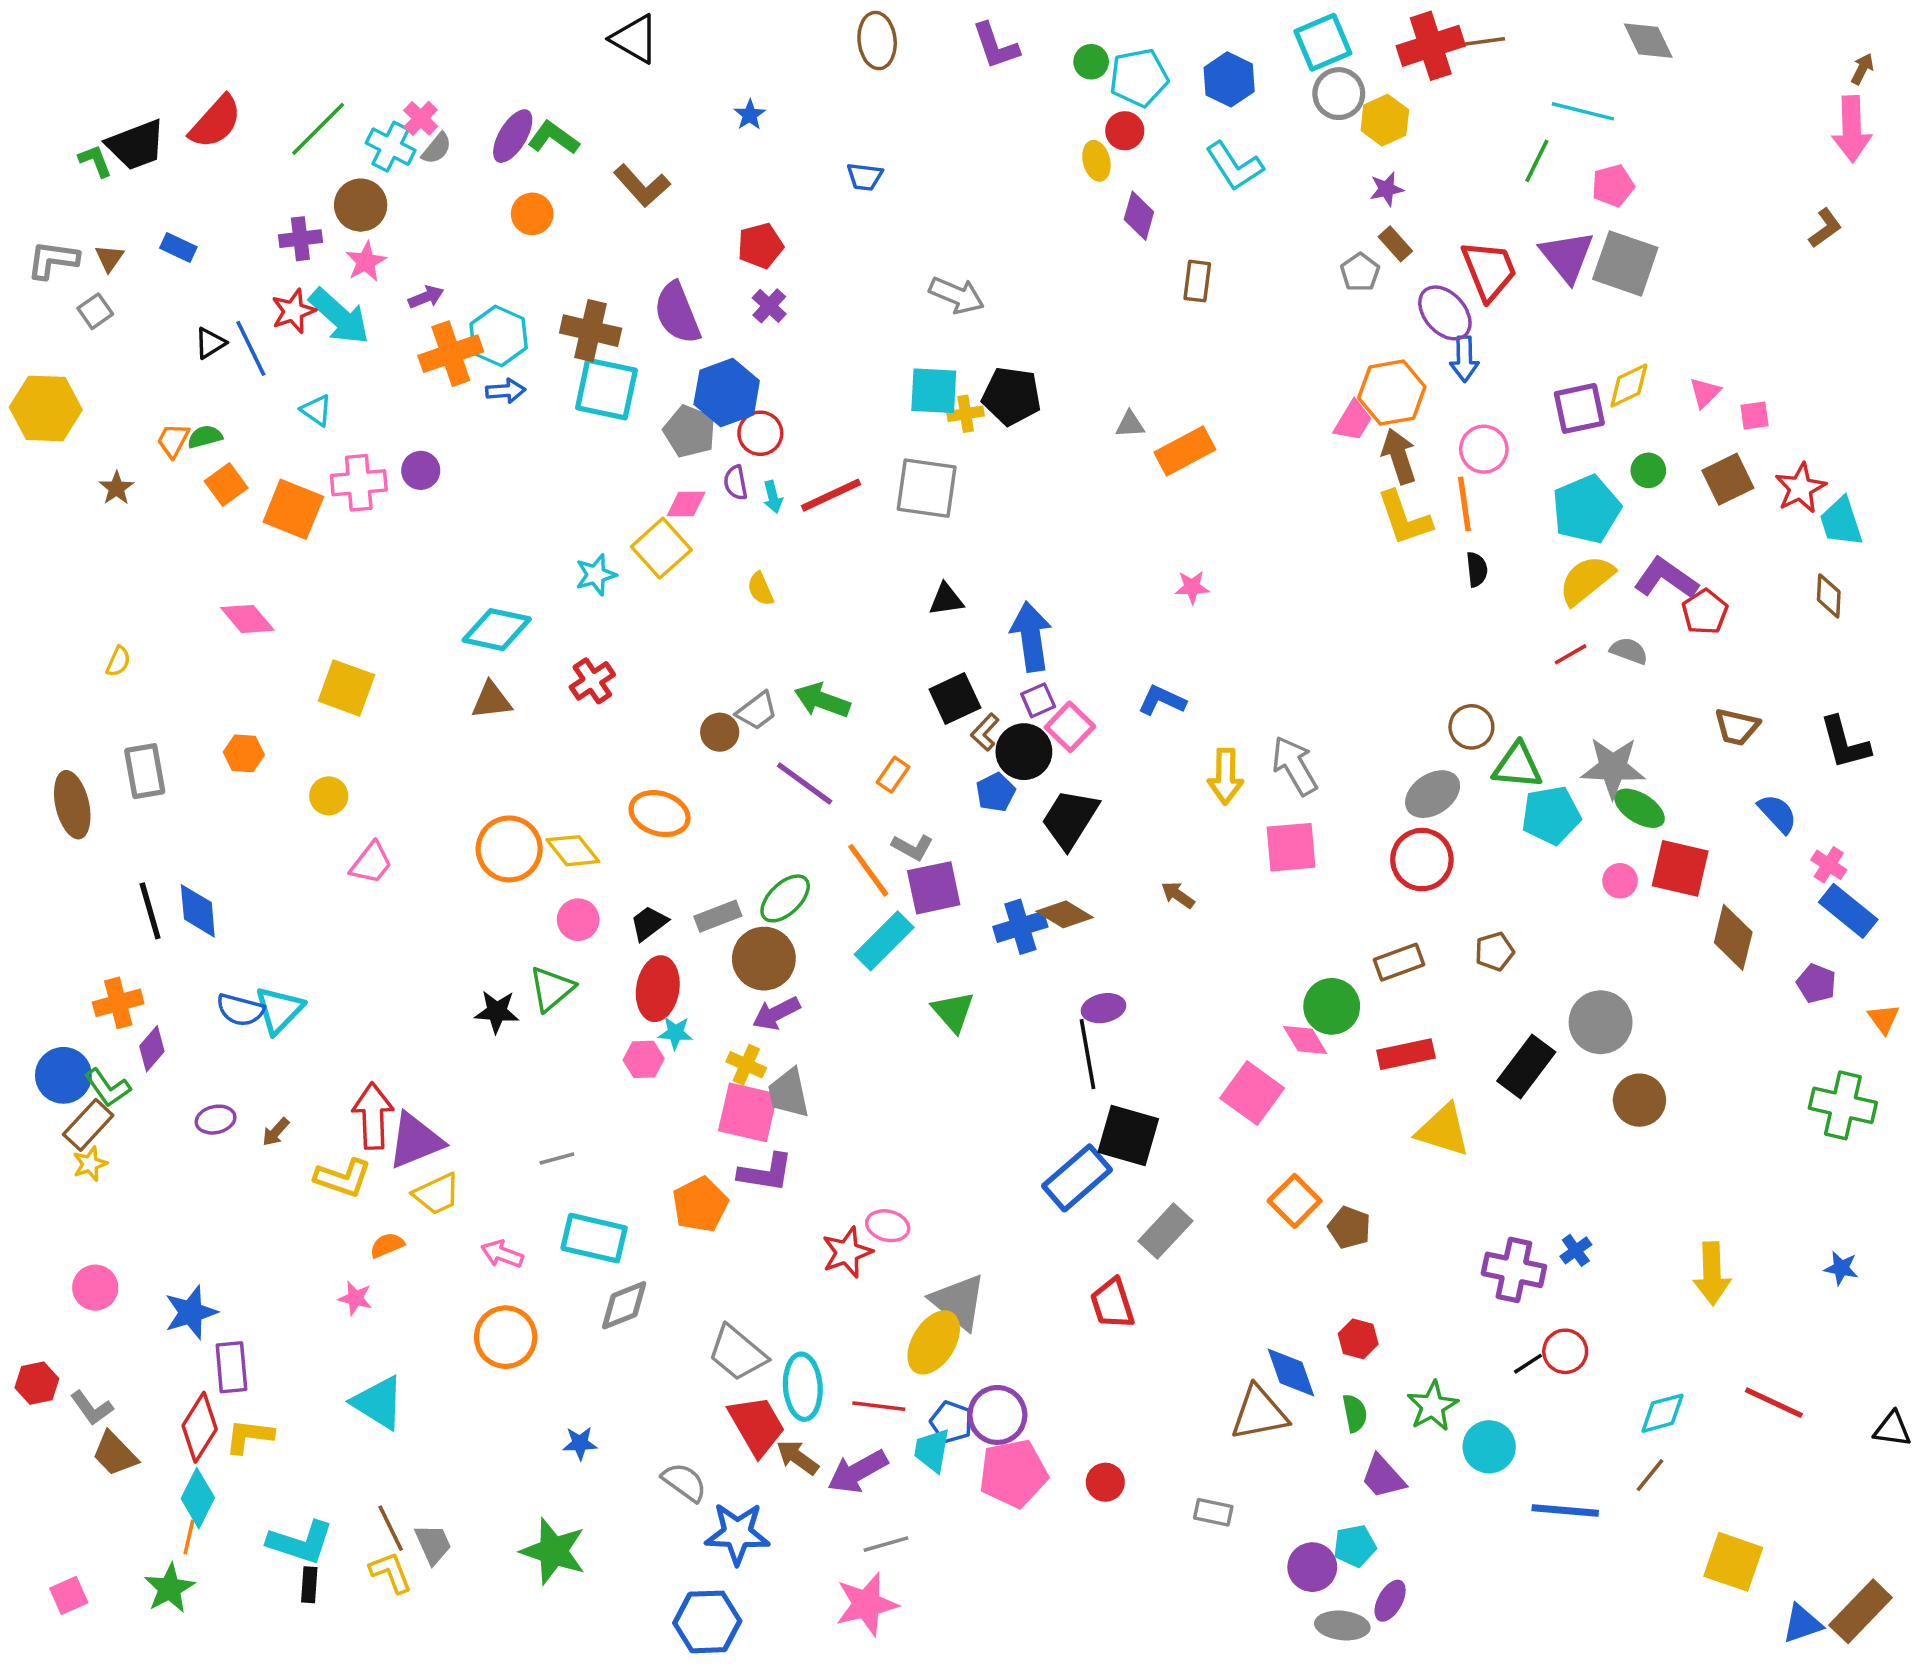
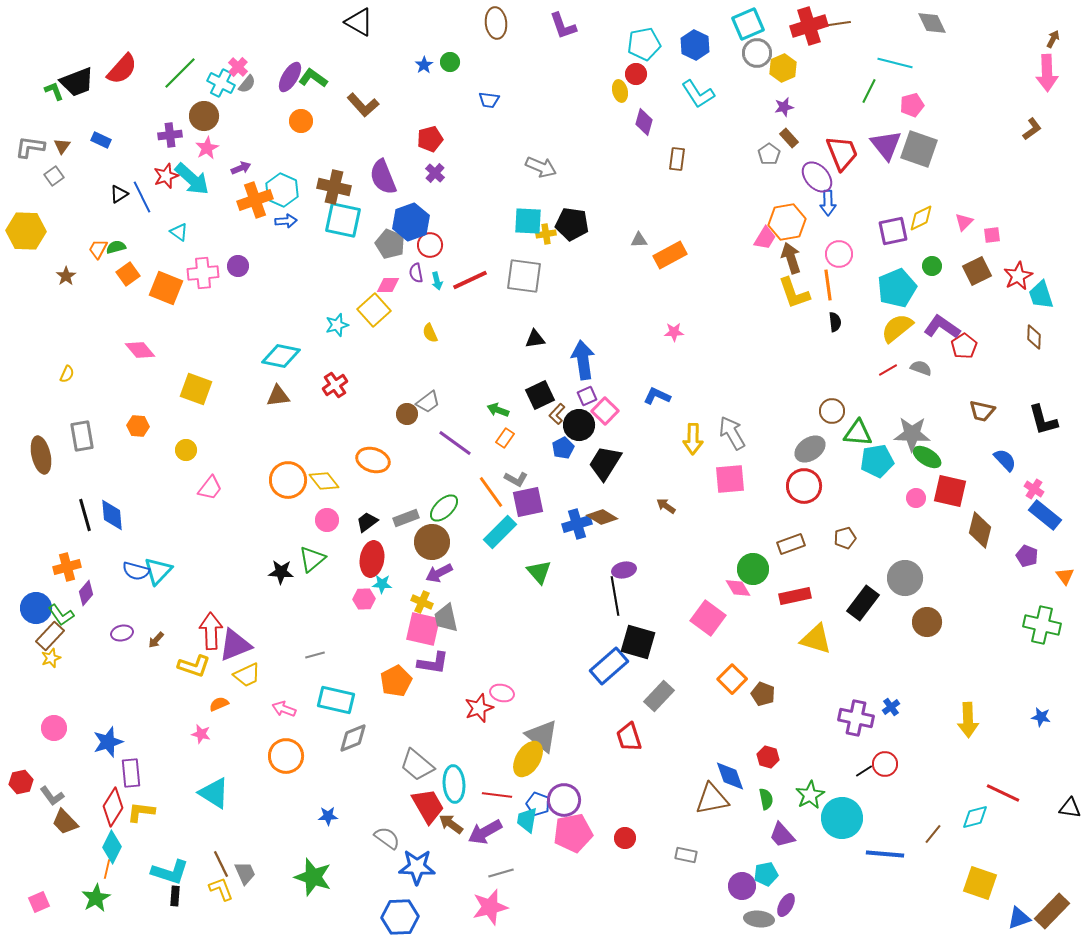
green circle: (1091, 62) -> (450, 62), moved
green arrow: (822, 700) -> (498, 410), moved, size x0.7
cyan diamond: (1662, 1413) -> (975, 817), moved
cyan circle: (1489, 1447) -> (842, 818), size x1.4

